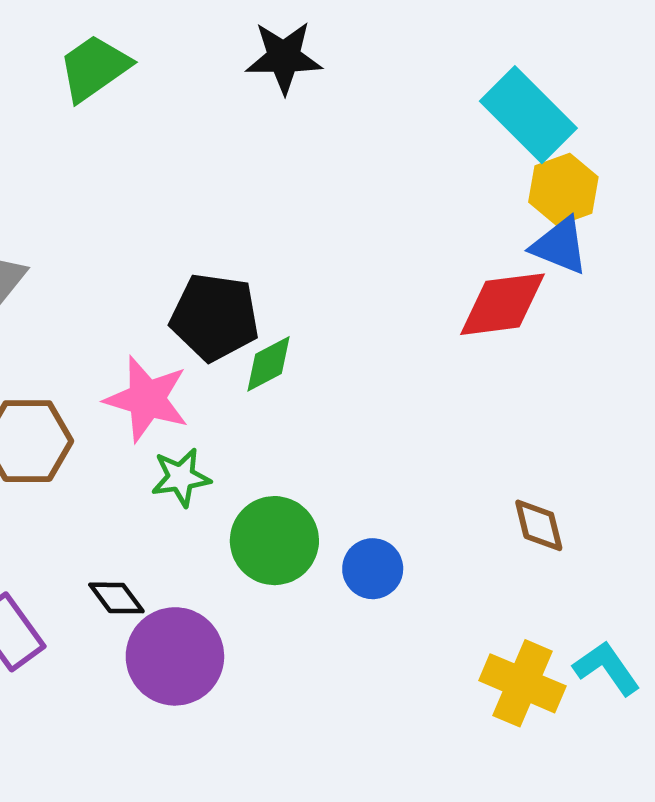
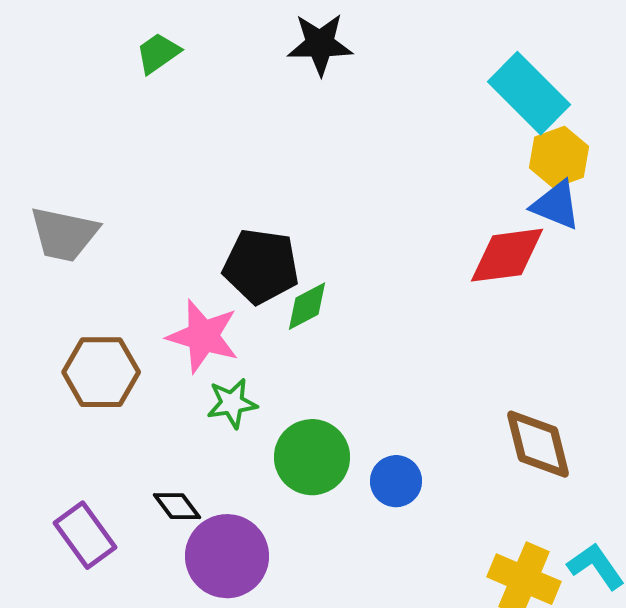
green trapezoid: (94, 68) -> (158, 53), size x0.7
brown diamond: (539, 525) -> (538, 444), size x1.5

